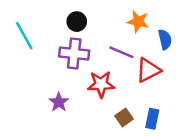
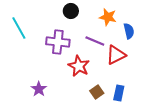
black circle: (77, 22) -> (71, 11), moved
red star: (101, 84) -> (79, 66), turned 30
purple star: (59, 102) -> (39, 89), moved

